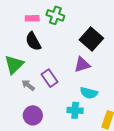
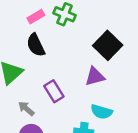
pink rectangle: (32, 18) -> (36, 17), turned -32
gray arrow: (28, 85) -> (26, 109), moved

